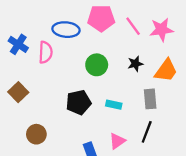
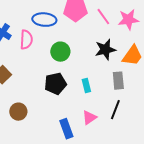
black star: (135, 64) -> (105, 50), size x1.5
green circle: (97, 65) -> (60, 52), moved
cyan rectangle: (114, 105) -> (86, 86), turned 64

